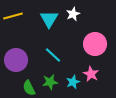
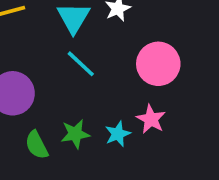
cyan line: (53, 55) -> (81, 64), moved

